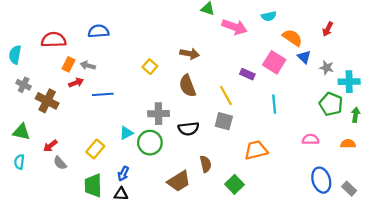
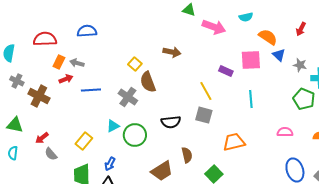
pink square: (274, 62) -> (251, 60), turned -35
brown semicircle: (187, 86) -> (148, 82), moved
gray cross: (158, 114) -> (128, 97), moved, turned 36

